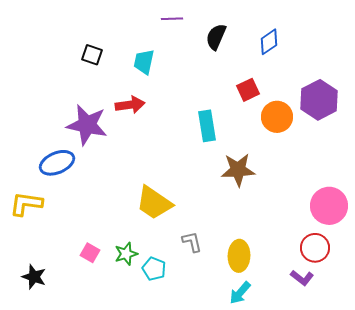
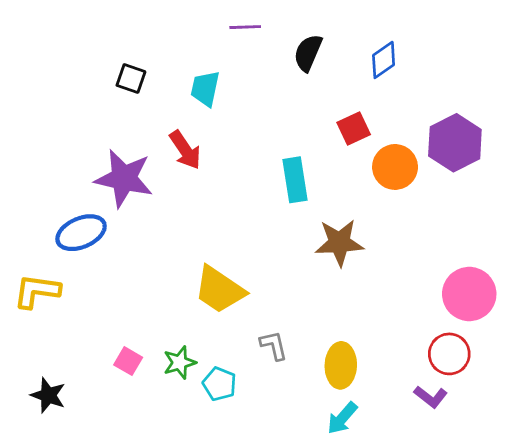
red arrow: (130, 105) -> (185, 150), turned 64

